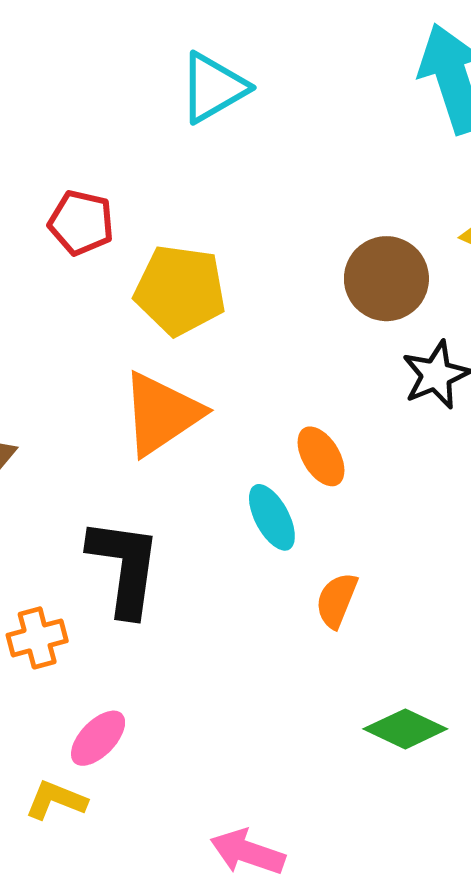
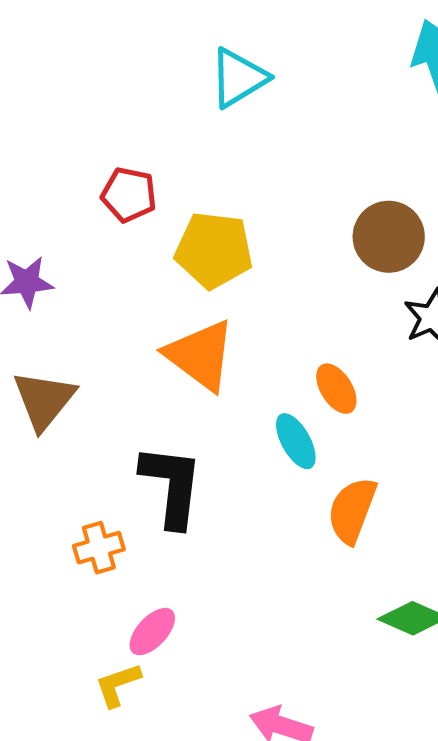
orange triangle: (161, 414) -> (200, 355), turned -48
orange semicircle: (336, 600) -> (352, 510), size x1.4
yellow L-shape: (56, 800) -> (118, 685), turned -40

